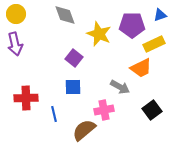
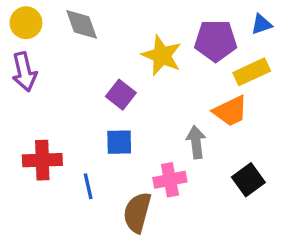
gray diamond: (65, 15) -> (82, 24), moved
gray arrow: (120, 87) -> (196, 142), turned -126
brown semicircle: (84, 130) -> (137, 212), turned -35

